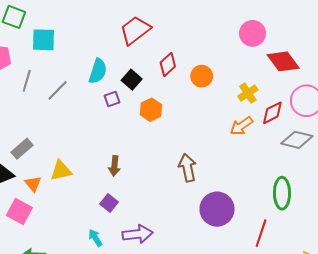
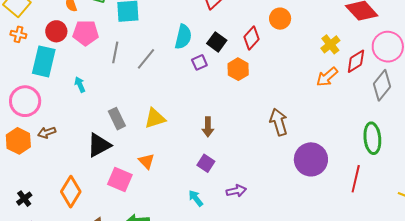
red diamond: (168, 65) -> (252, 38), moved
orange circle: (202, 76) -> (280, 19), moved
gray diamond: (297, 140) -> (382, 85), turned -60
gray rectangle: (22, 149) -> (117, 119), turned -70
yellow triangle: (61, 171) -> (155, 118), moved
orange triangle: (33, 184) -> (147, 161), moved
purple arrow: (138, 234) -> (236, 191), size x0.7

